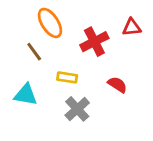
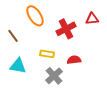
brown line: (34, 52) -> (13, 36), moved
red semicircle: (117, 85) -> (74, 60), moved, turned -40

